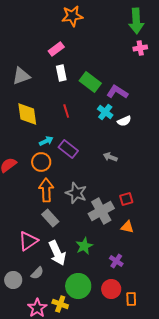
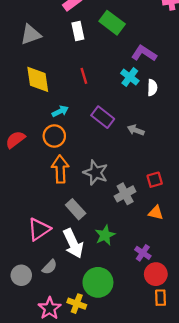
green rectangle: (90, 82) -> (112, 23), moved
white semicircle: (124, 121) -> (152, 88), turned -64
purple rectangle: (68, 149) -> (103, 117), moved
gray cross: (101, 211) -> (125, 194), size x0.7
gray rectangle: (50, 218) -> (76, 209), moved
red circle: (111, 289) -> (156, 274), moved

